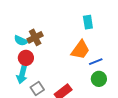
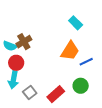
cyan rectangle: (88, 22) -> (76, 23), turned -32
green circle: (99, 79) -> (81, 86), moved

